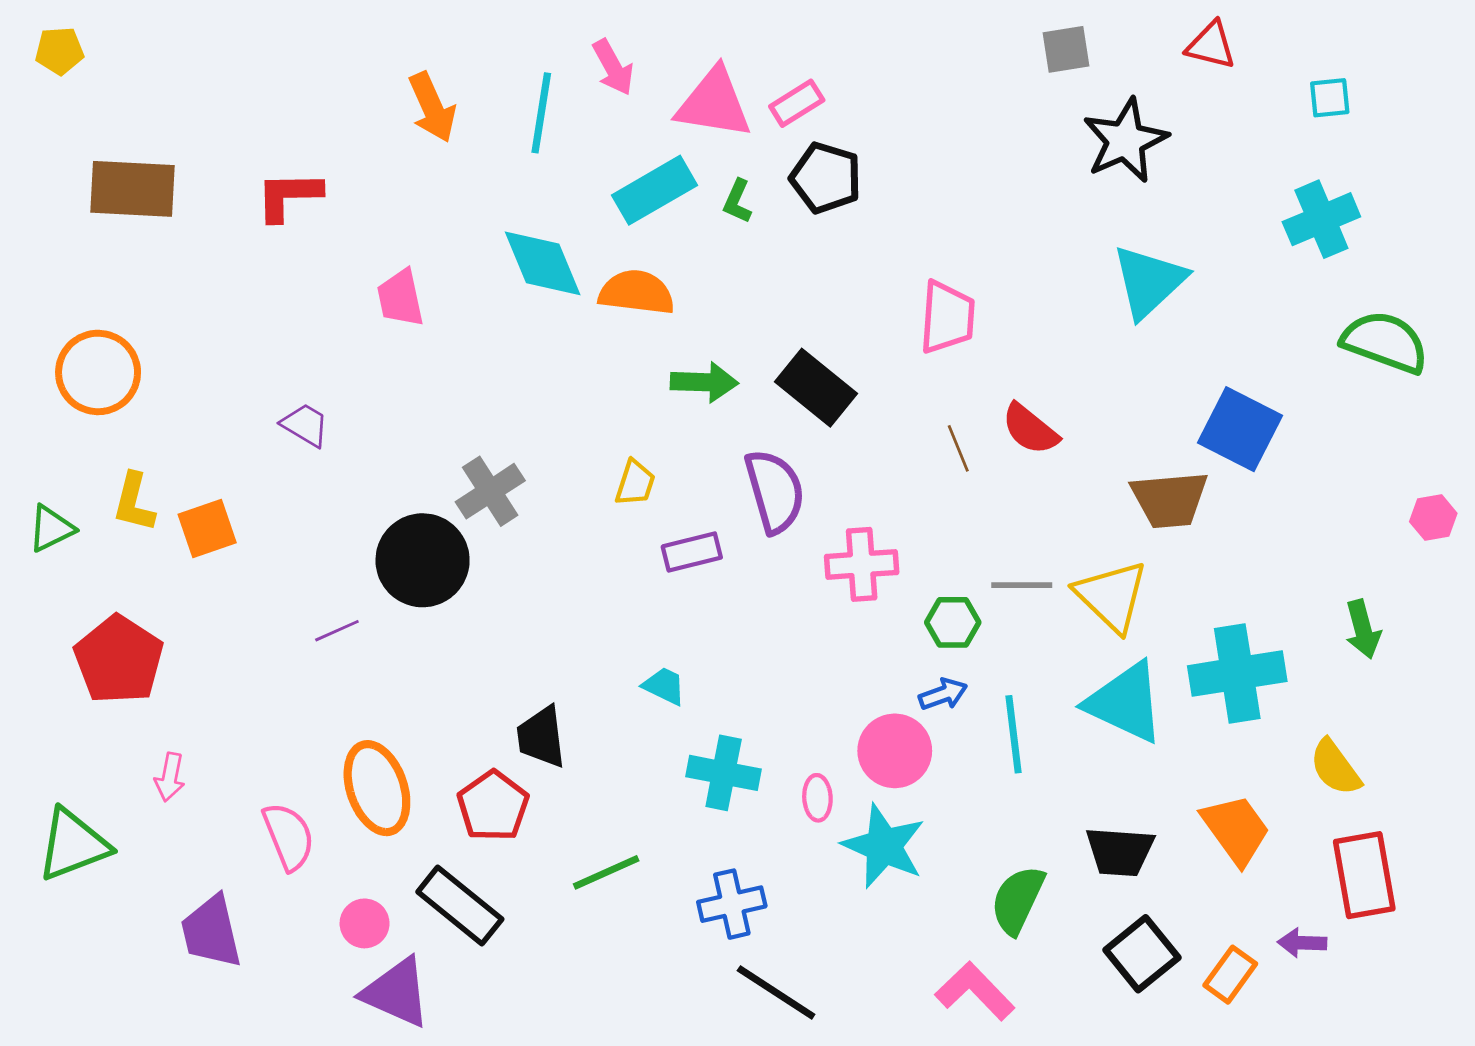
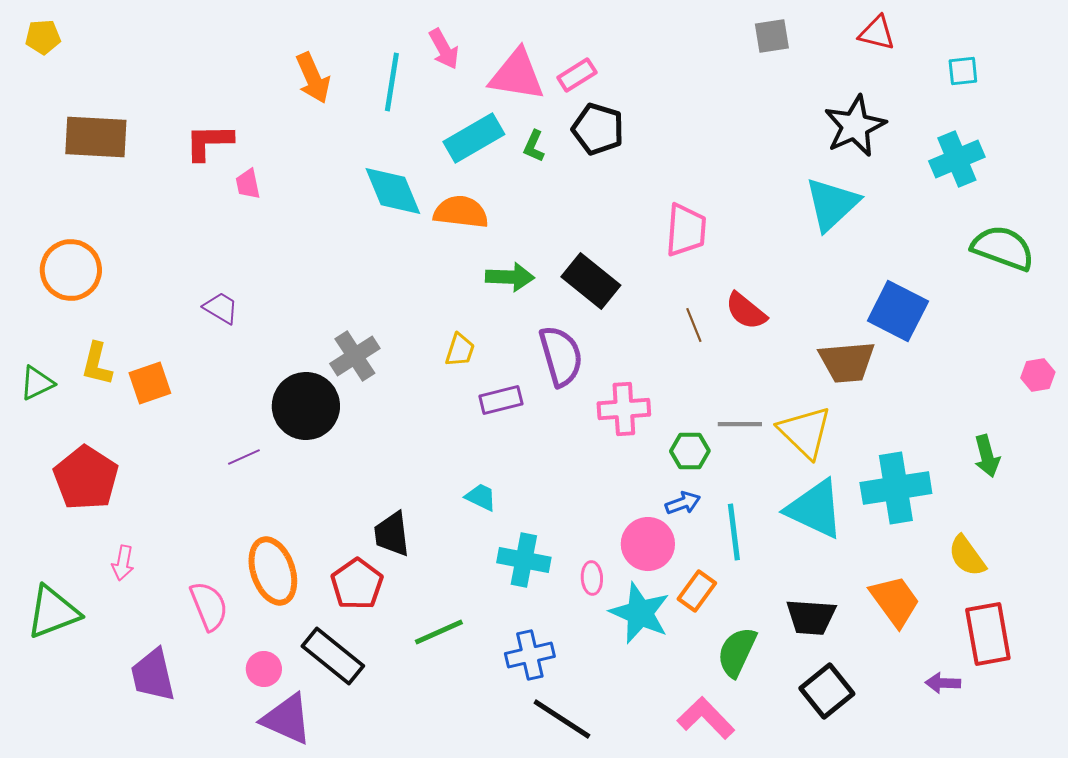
black star: (1125, 141) -> (855, 126), moved
pink trapezoid: (400, 298) -> (248, 184), moved, size x0.7
orange rectangle: (1230, 975) -> (697, 591), moved

